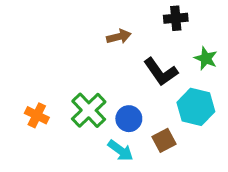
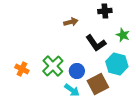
brown square: (164, 140) -> (98, 84), size x1.5

